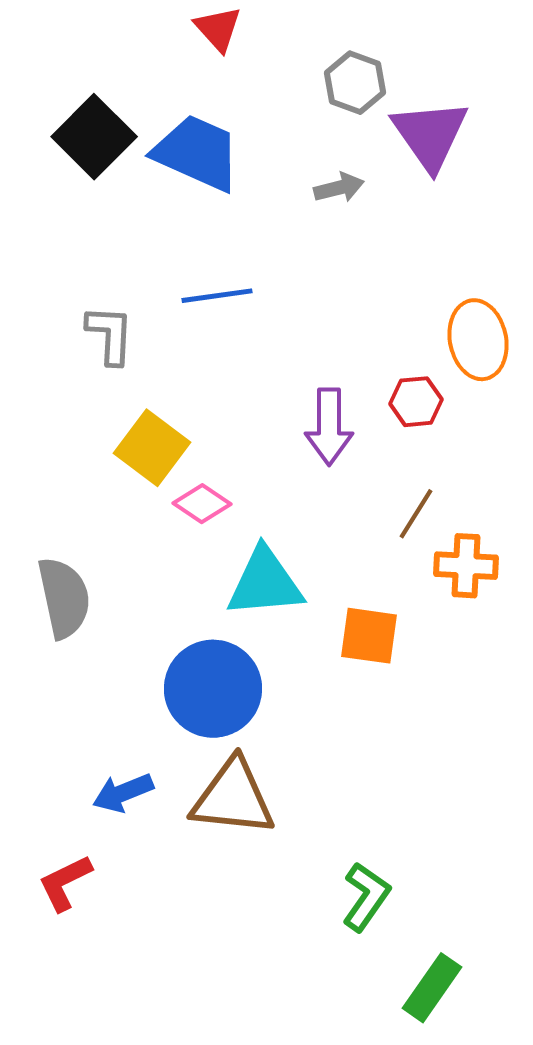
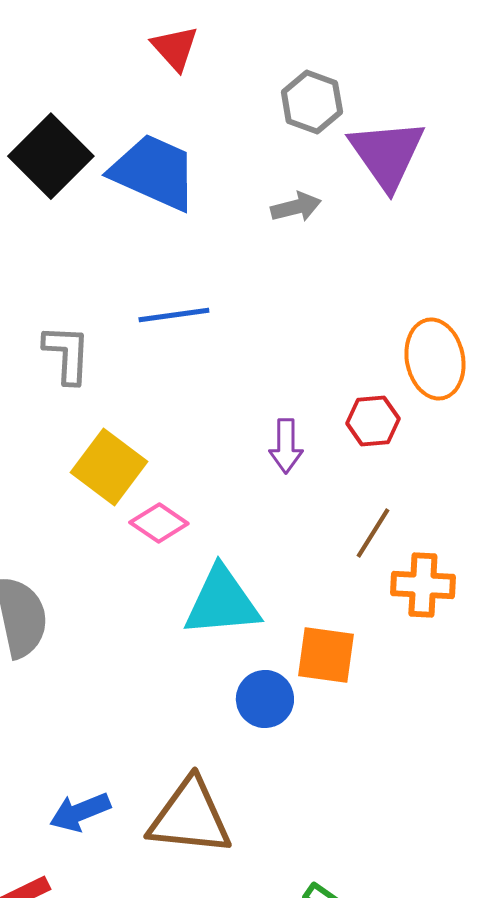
purple arrow: (329, 427) -> (286, 446), size x0.7
blue circle: (213, 689) -> (265, 699), moved, size x0.6

